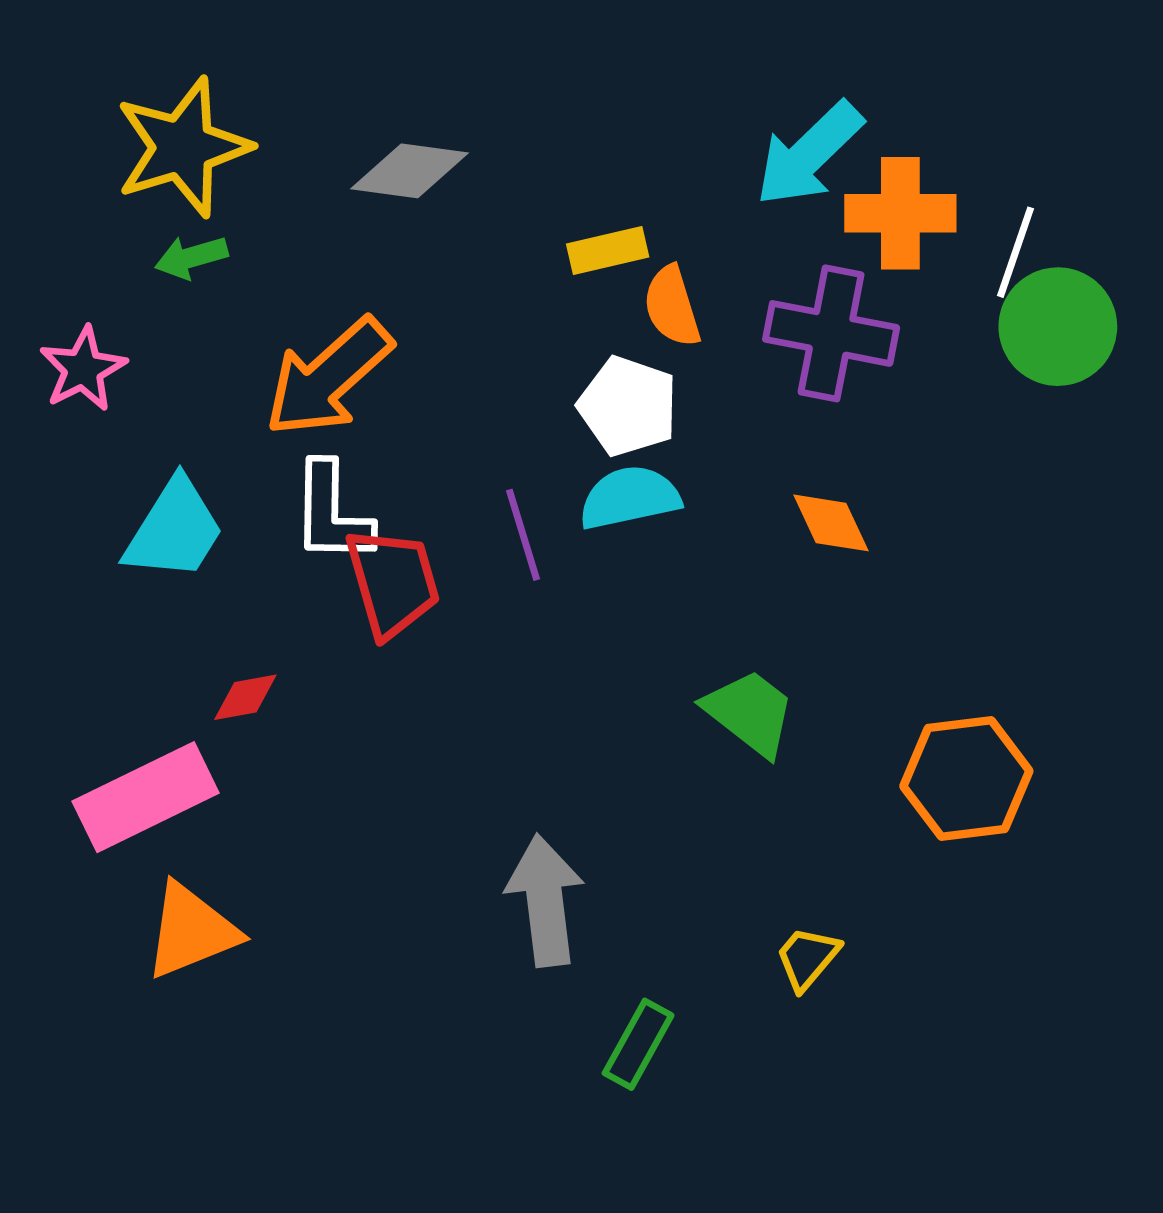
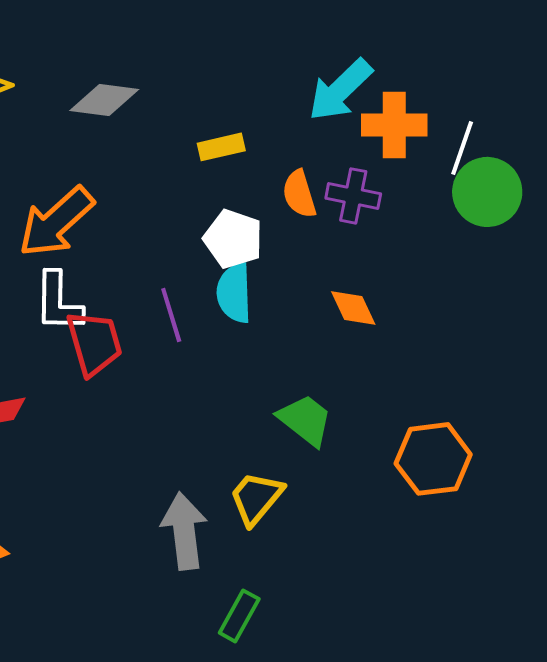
orange semicircle: (672, 306) -> (299, 194), moved
purple cross: (831, 333) -> (353, 196), size x0.7
cyan semicircle: (630, 498) -> (234, 293), turned -80
yellow trapezoid: (807, 958) -> (256, 498), moved, size x1.4

